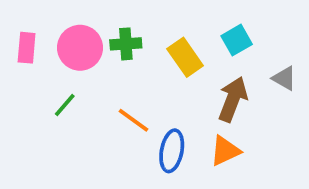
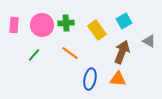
orange line: (133, 120) -> (70, 53), moved
orange triangle: (225, 151) -> (118, 79), turned 30

